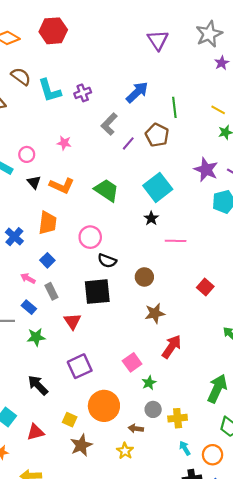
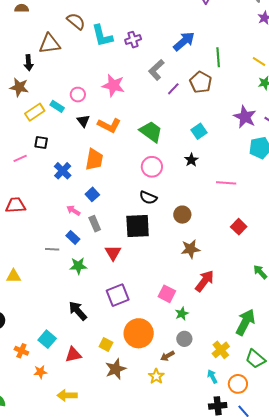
pink star: (64, 143) -> (113, 85), size x1.6
cyan square: (158, 187) -> (199, 131), size x0.6
pink circle: (90, 237) -> (152, 167), moved
pink line: (176, 241) -> (226, 183), moved
pink square: (132, 362) -> (167, 294), turned -30
yellow cross: (178, 418) -> (221, 350), moved, turned -36
brown arrow: (136, 429) -> (167, 356), turned -40

